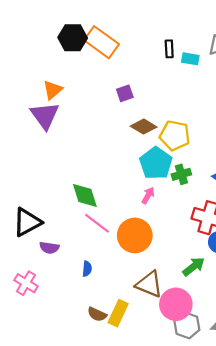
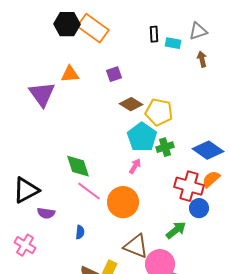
orange triangle: (53, 90) -> (70, 74), moved, turned 36

